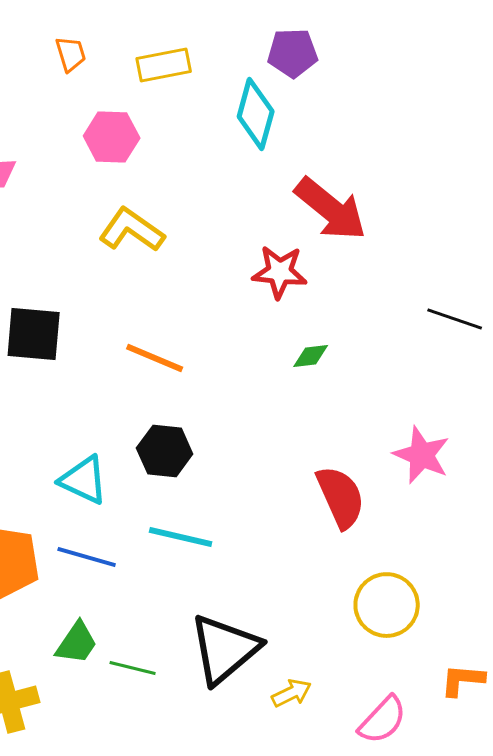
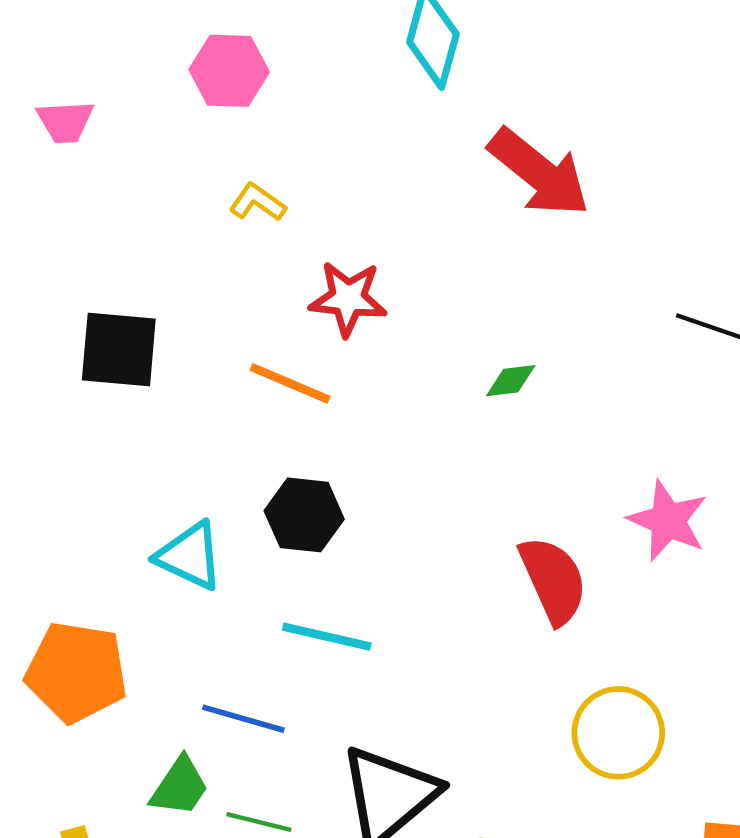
yellow L-shape: (132, 230) -> (257, 202), size x0.6
red star: (280, 272) -> (348, 299), moved
blue line: (87, 557) -> (243, 719), moved

